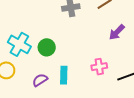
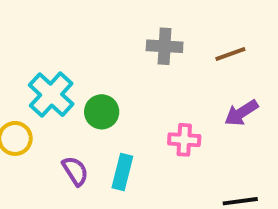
pink cross: (99, 67) -> (184, 140), moved
purple semicircle: (40, 80) -> (75, 171), turned 77

